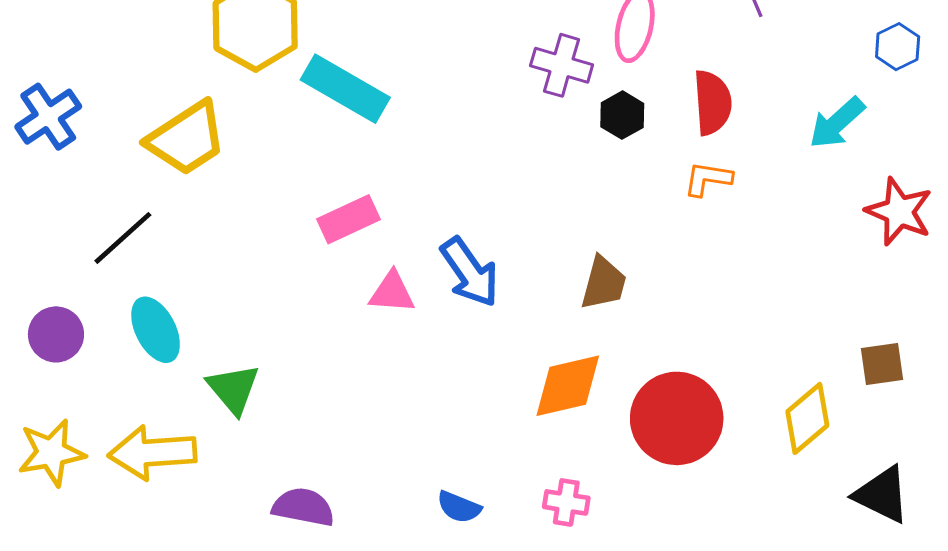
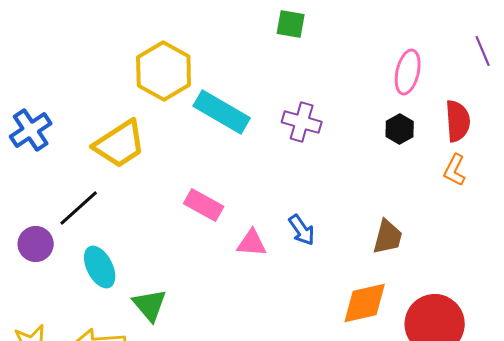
purple cross: (562, 65) -> (302, 122), moved
orange L-shape: (708, 179) -> (455, 170), turned -72
pink rectangle: (348, 219) -> (204, 205), moved, turned 54
blue arrow: (470, 272) -> (302, 230), size x0.7
purple circle: (56, 334) -> (36, 244), moved

